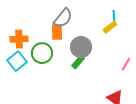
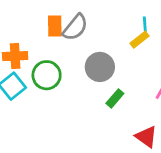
orange rectangle: (57, 32) -> (55, 26), moved
green rectangle: (78, 62) -> (115, 98), moved

